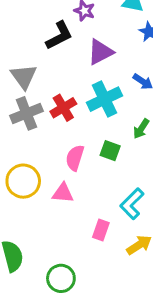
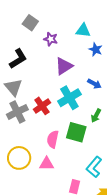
black L-shape: (59, 36) -> (18, 59), moved
green square: (110, 151) -> (76, 132), size x1.5

